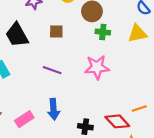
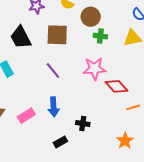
brown square: (56, 31) -> (57, 35), size x1.6
purple line: (52, 70) -> (53, 71), turned 30
red diamond: (117, 121) -> (116, 86), moved

